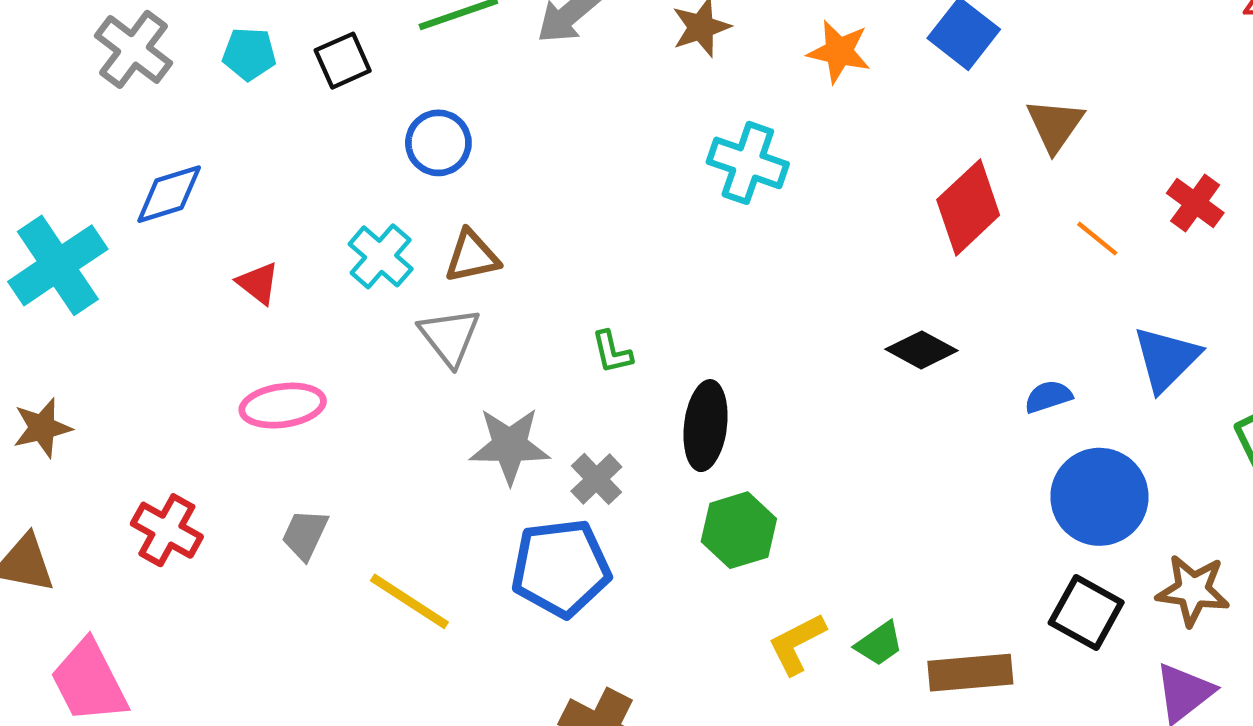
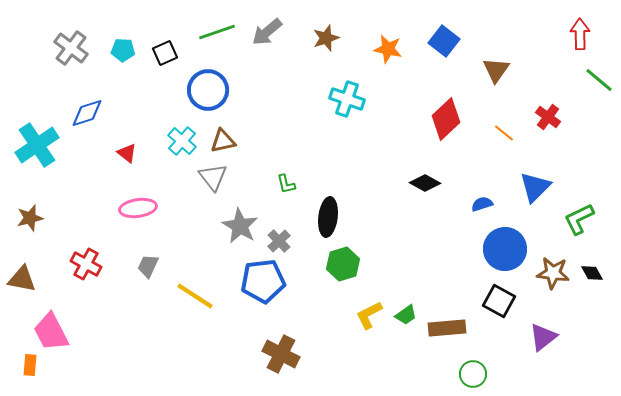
brown triangle: (1055, 125) -> (496, 70), moved
blue circle: (438, 143) -> (208, 90), size x1.4
gray star: (510, 446) -> (240, 226), turned 30
brown star: (1193, 590) -> (553, 273), moved

